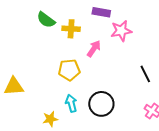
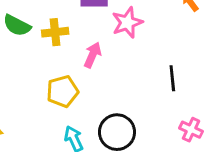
black line: (145, 74) -> (172, 78), turned 30

